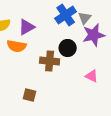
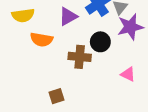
purple triangle: (27, 27) -> (68, 16), moved
brown square: (30, 95) -> (57, 96), turned -32

